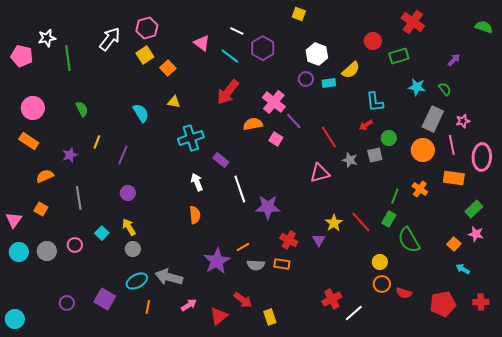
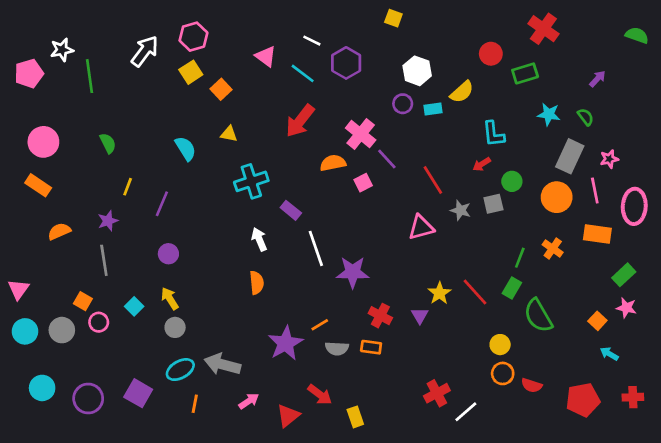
pink pentagon: (22, 56) -> (29, 73), turned -30
pink square: (276, 139) -> (363, 183), turned 32
purple star: (70, 155) -> (108, 221), moved
orange square: (41, 209) -> (83, 301), moved
purple circle: (67, 303) -> (88, 398), size x1.5
cyan circle: (15, 319) -> (42, 388), moved

